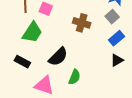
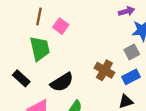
brown cross: (82, 23) -> (104, 70), moved
green trapezoid: (32, 32) -> (40, 49), turned -60

